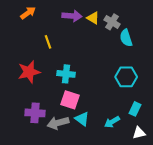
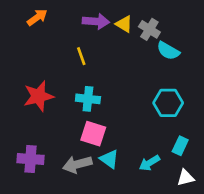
cyan semicircle: (126, 38) -> (168, 51), turned -42
yellow line: (48, 42) -> (81, 56), moved
purple cross: (35, 113) -> (31, 159), moved

